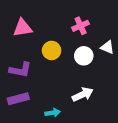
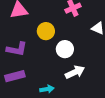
white circle: (84, 56) -> (65, 49), moved

